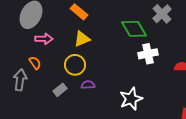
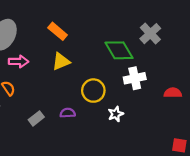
yellow circle: (75, 65) -> (93, 91), moved
white star: (131, 99) -> (116, 114), moved, size x0.6

